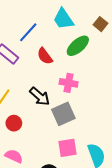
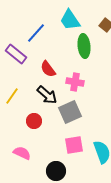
green ellipse: (78, 46) -> (84, 46), turned -55
red semicircle: (45, 56) -> (48, 69), moved
red circle: (14, 123) -> (34, 121), moved

